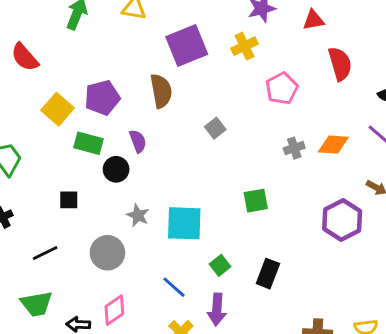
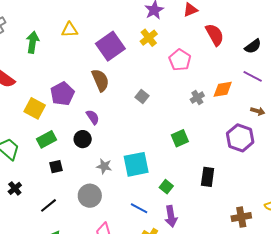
green rectangle: (89, 143) -> (46, 139), moved, turned -30
black rectangle: (268, 274) -> (208, 177), moved

